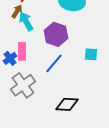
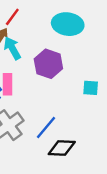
blue line: (54, 63) -> (46, 128), moved

